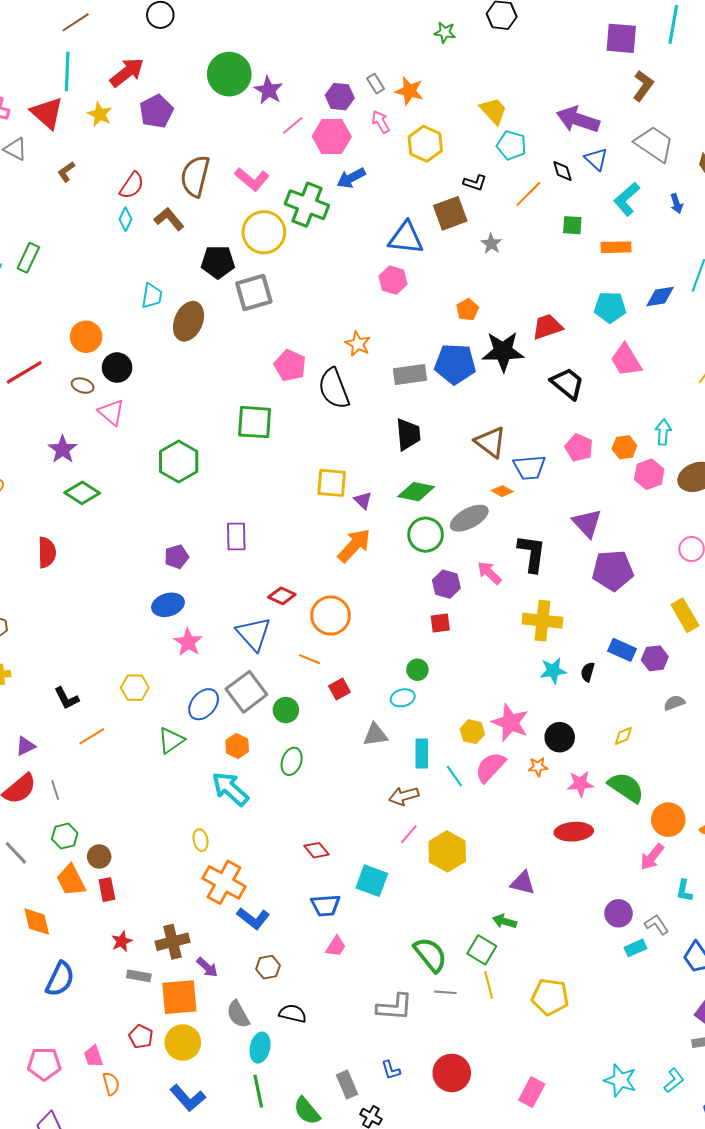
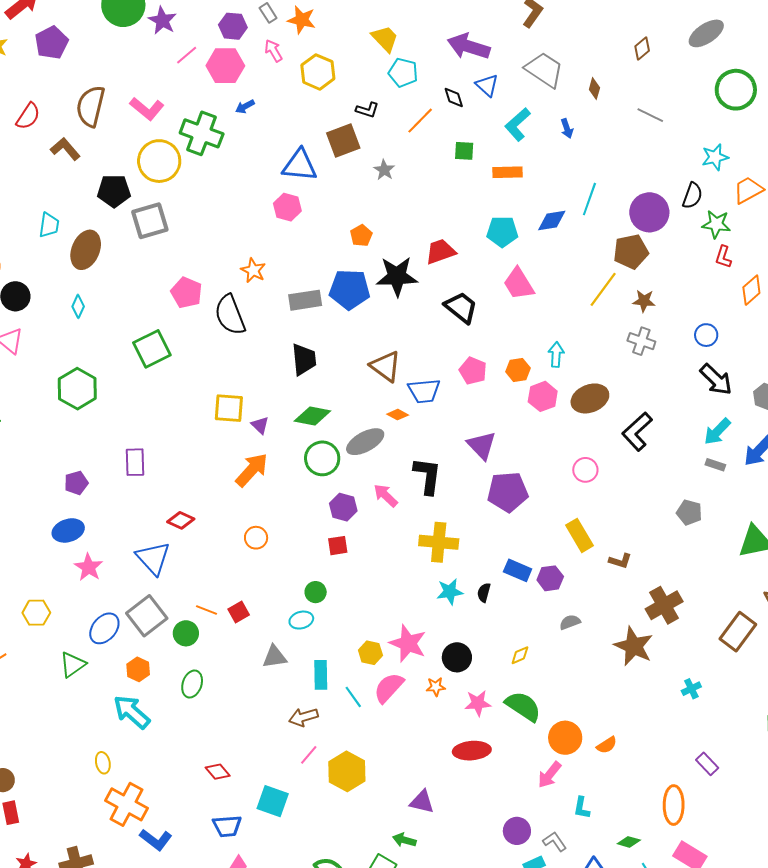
blue arrow: (351, 178) -> (245, 107), size x0.7
cyan diamond: (125, 219) -> (78, 306), moved
green square: (255, 422) -> (152, 349), turned -30
orange circle: (331, 616) -> (256, 538), moved, size x0.6
orange line: (310, 659) -> (206, 610), moved

